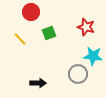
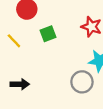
black arrow: (38, 83) -> (20, 84), moved

